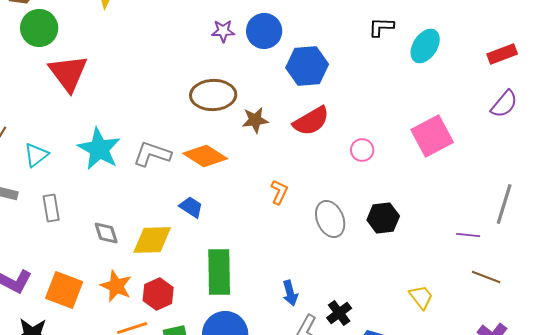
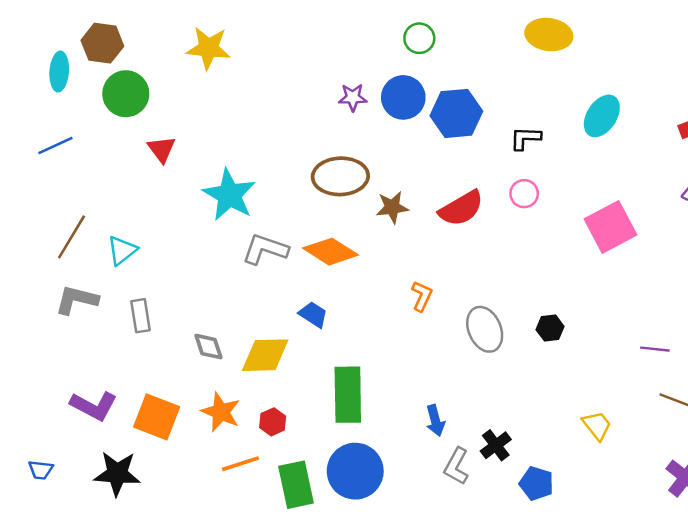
black L-shape: (381, 27) -> (525, 138), moved
blue hexagon: (307, 66) -> (456, 113), moved
red triangle: (68, 73) -> (162, 149), size x0.6
cyan star: (99, 149) -> (229, 195), moved
pink circle: (362, 150) -> (524, 194), moved
black hexagon: (383, 218) -> (550, 328), size x0.7
red hexagon: (158, 294) -> (273, 422), size x0.7

